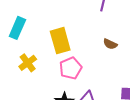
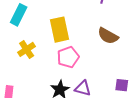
brown semicircle: (110, 44) -> (108, 36), size x1.5

